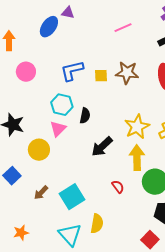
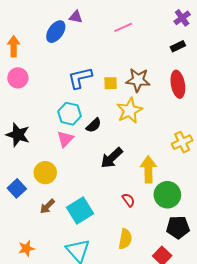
pink line: (123, 28) -> (123, 27), moved
pink circle: (26, 72) -> (18, 78), moved
black semicircle: (85, 116) -> (94, 125), turned 35
yellow star: (137, 127) -> (129, 111), moved
yellow circle: (39, 150) -> (45, 173), moved
yellow semicircle: (97, 224) -> (125, 239), moved

